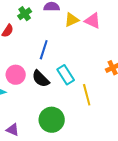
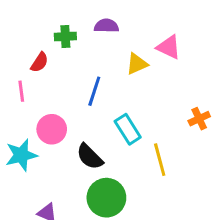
green cross: (25, 14) -> (65, 36), turned 32
yellow triangle: (72, 20) -> (137, 64), moved
black semicircle: (41, 79) -> (90, 157), moved

